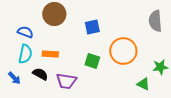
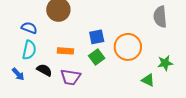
blue square: (92, 27) -> (97, 37), moved
orange rectangle: (50, 54) -> (65, 51), moved
green square: (92, 61) -> (97, 57), turned 35

